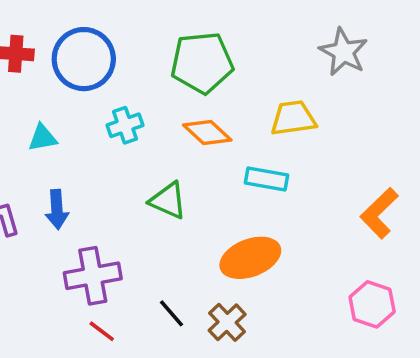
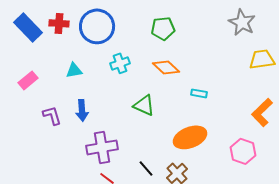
green pentagon: (202, 63) -> (163, 28), size x0.7
yellow trapezoid: (293, 118) -> (262, 59), moved
cyan rectangle: (266, 179) -> (199, 93), size x0.7
pink hexagon: (372, 304) -> (243, 151), moved

